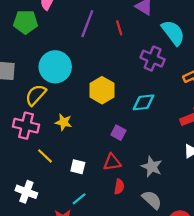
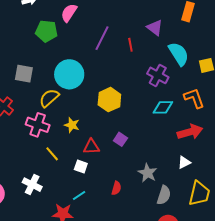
cyan diamond: (144, 102) -> (163, 107), moved
red triangle: (112, 162) -> (91, 147), moved
gray semicircle: (152, 200) -> (164, 195), moved, turned 60

